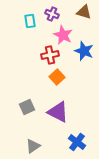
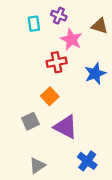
brown triangle: (84, 12) -> (100, 26), moved
blue star: (84, 51) -> (95, 74), moved, turned 30
orange square: (57, 77) -> (50, 96), moved

